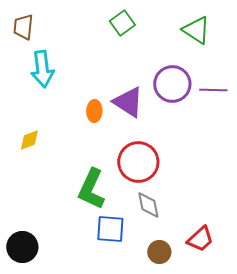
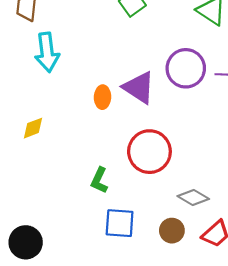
green L-shape: (91, 189) -> (99, 180), size x0.6
gray diamond: (148, 205) -> (193, 197), moved, turned -48
brown circle: (159, 252) -> (172, 231), moved

